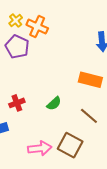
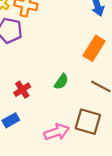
orange rectangle: (90, 80) -> (94, 48), turned -60

